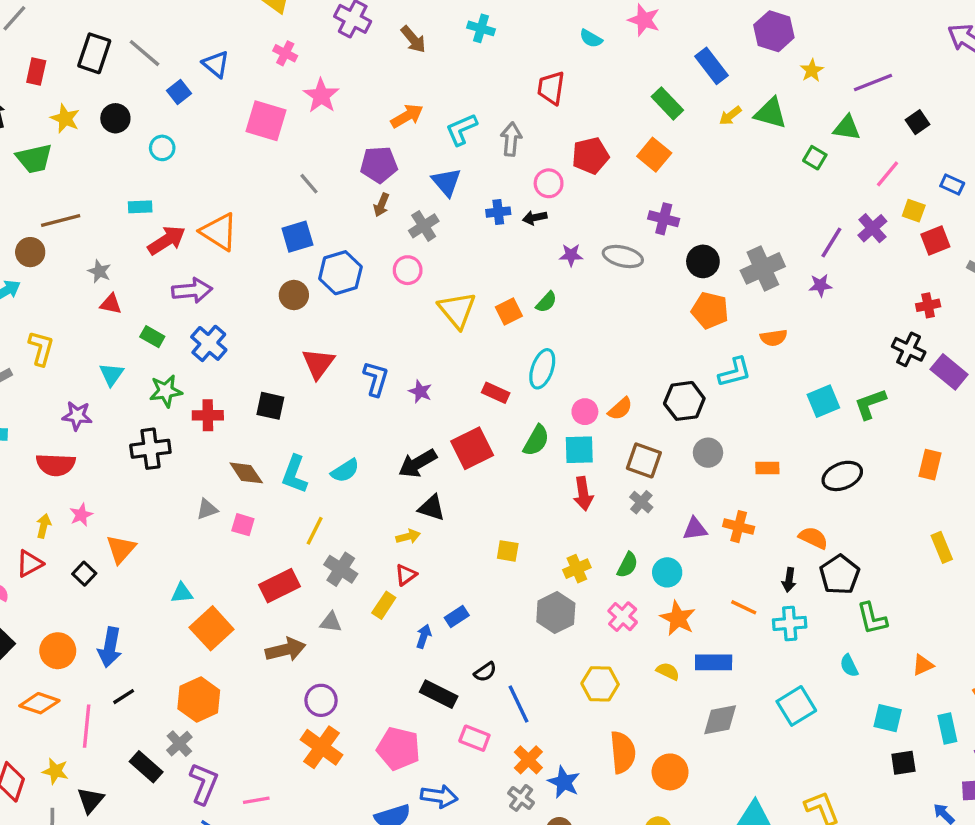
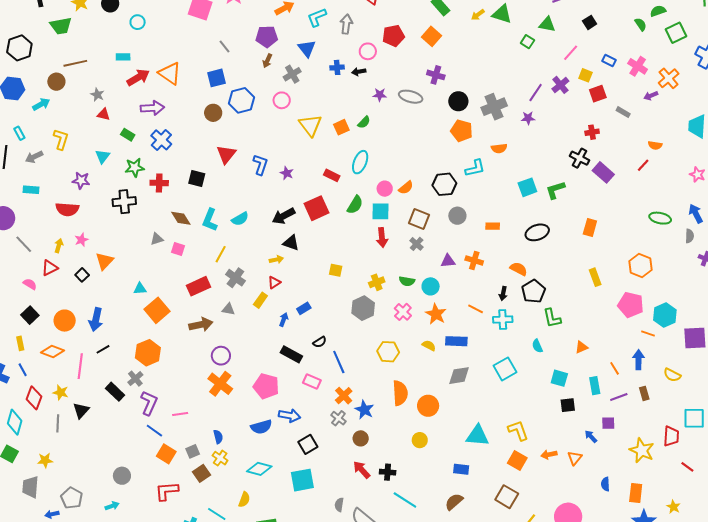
green semicircle: (627, 565) -> (407, 281), turned 70

